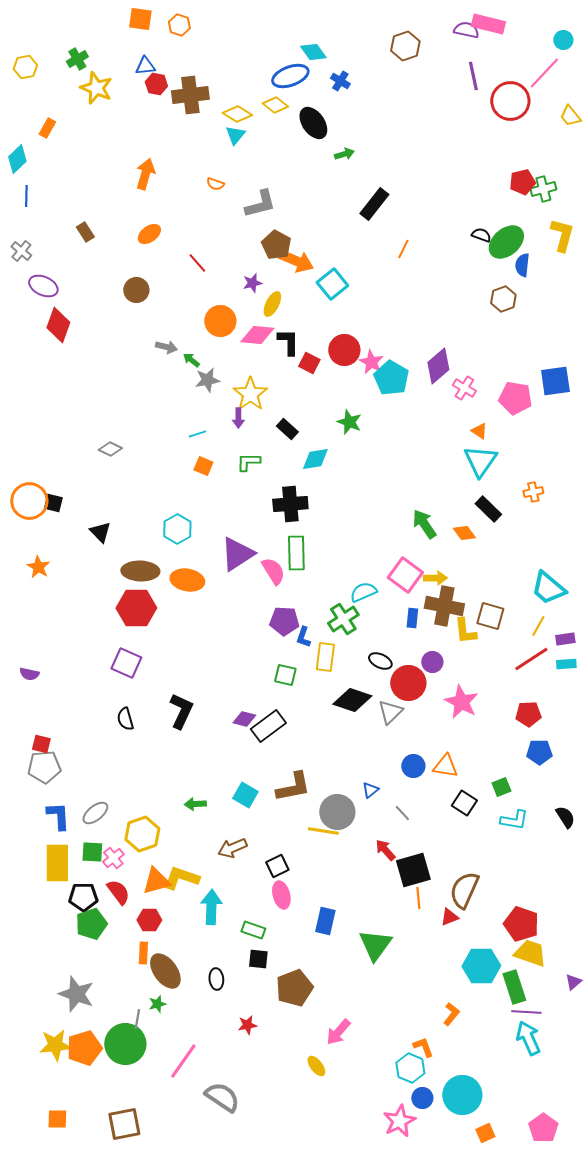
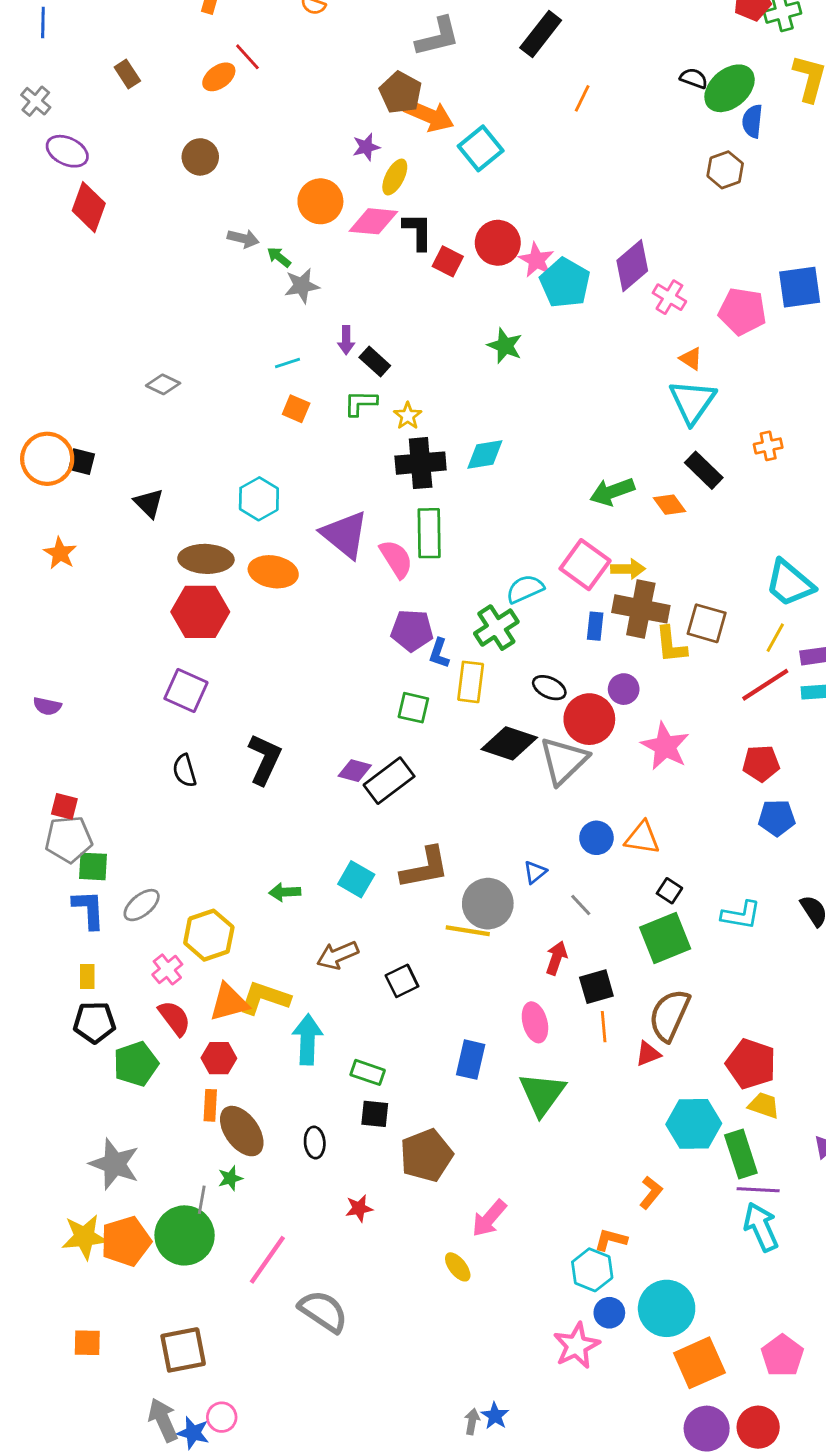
gray L-shape: (260, 204) -> (438, 37), moved
red line: (197, 263) -> (247, 57), moved
yellow star: (250, 394) -> (408, 416), moved, size x0.6
black rectangle: (287, 429) -> (375, 362), moved
cyan diamond: (315, 459) -> (485, 454), moved
green arrow: (424, 524) -> (612, 492), turned -76
purple triangle: (237, 554) -> (345, 535), turned -48
gray triangle: (390, 712) -> (564, 761), size x1.4
green square: (501, 787) -> (665, 938), moved, size x1.8
black square: (464, 803) -> (669, 891), size x0.7
red arrow: (385, 850) -> (556, 958), turned 60
green square: (92, 852) -> (93, 866), moved
yellow rectangle: (57, 863) -> (87, 977), size x0.5
black square: (413, 870) -> (596, 987), size x0.7
pink ellipse: (281, 895) -> (535, 1022), moved
black pentagon: (83, 897) -> (94, 1022), moved
yellow trapezoid: (530, 953) -> (764, 1105), size x0.7
orange L-shape: (423, 1047) -> (611, 1240), turned -55
orange square: (485, 1133) -> (699, 1363), size x1.8

